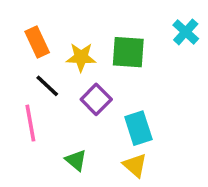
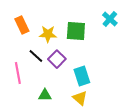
black line: (47, 86) -> (36, 56), moved
green triangle: (76, 160) -> (45, 95), turned -40

